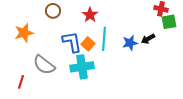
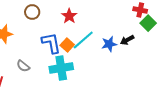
green square: (169, 22) -> (148, 23), turned -35
cyan line: (104, 39) -> (83, 40), turned 45
gray semicircle: (44, 65) -> (23, 66), size x0.6

